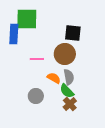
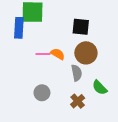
brown circle: (65, 54) -> (86, 53), moved
orange semicircle: (54, 78) -> (58, 54), moved
green semicircle: (67, 91) -> (100, 88), moved

